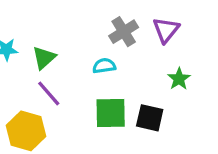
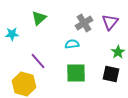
green triangle: (44, 58) -> (39, 18), moved
black square: (150, 118) -> (111, 74), moved

